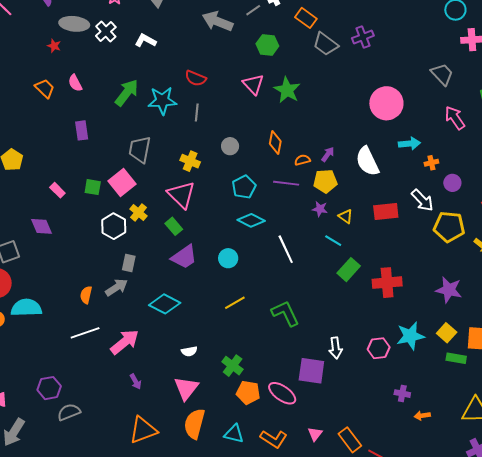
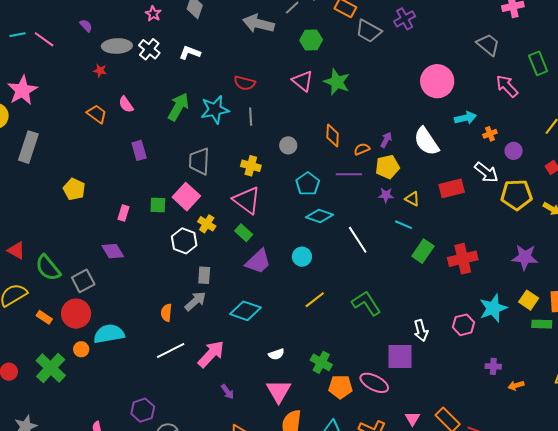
pink rectangle: (57, 190) -> (123, 213), turned 70

